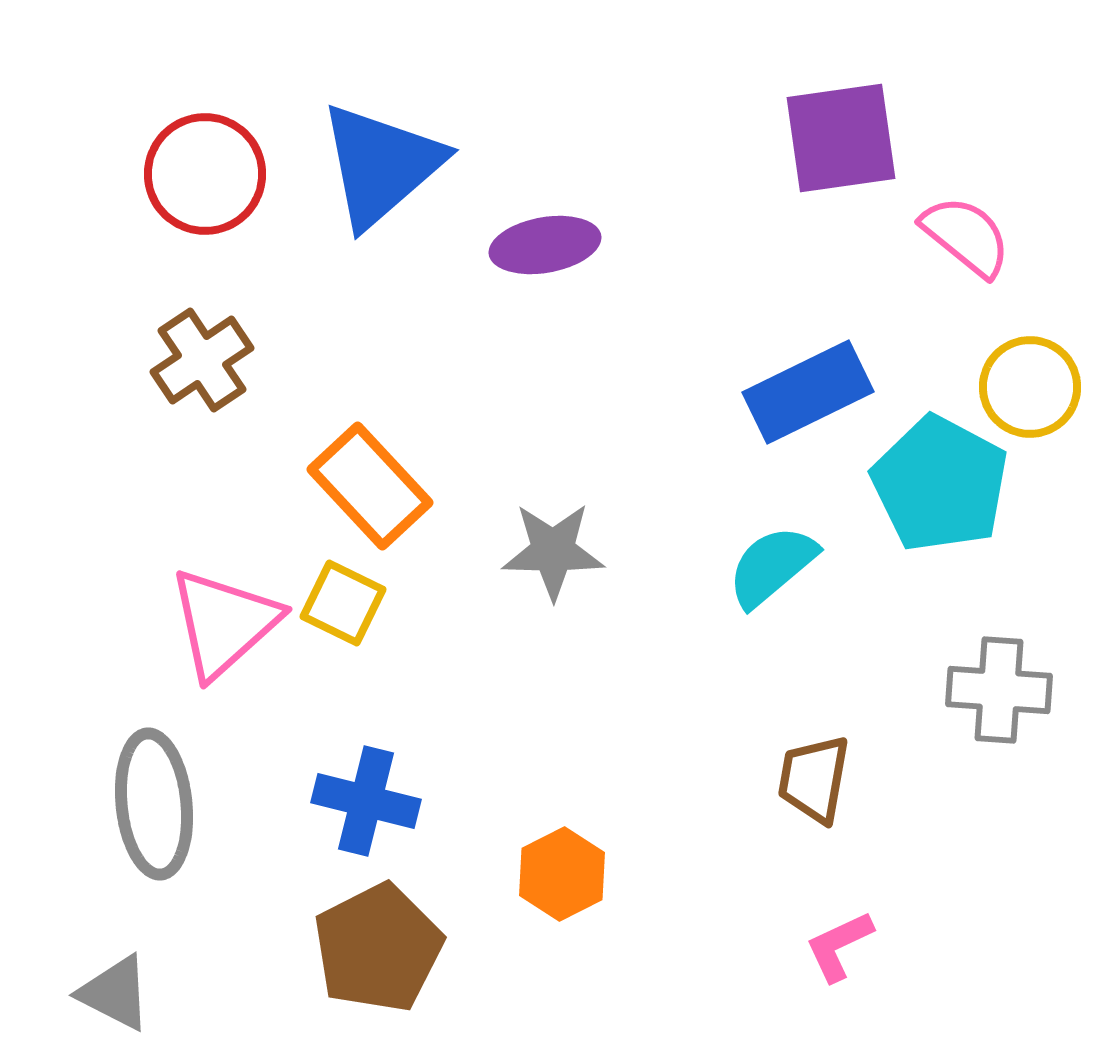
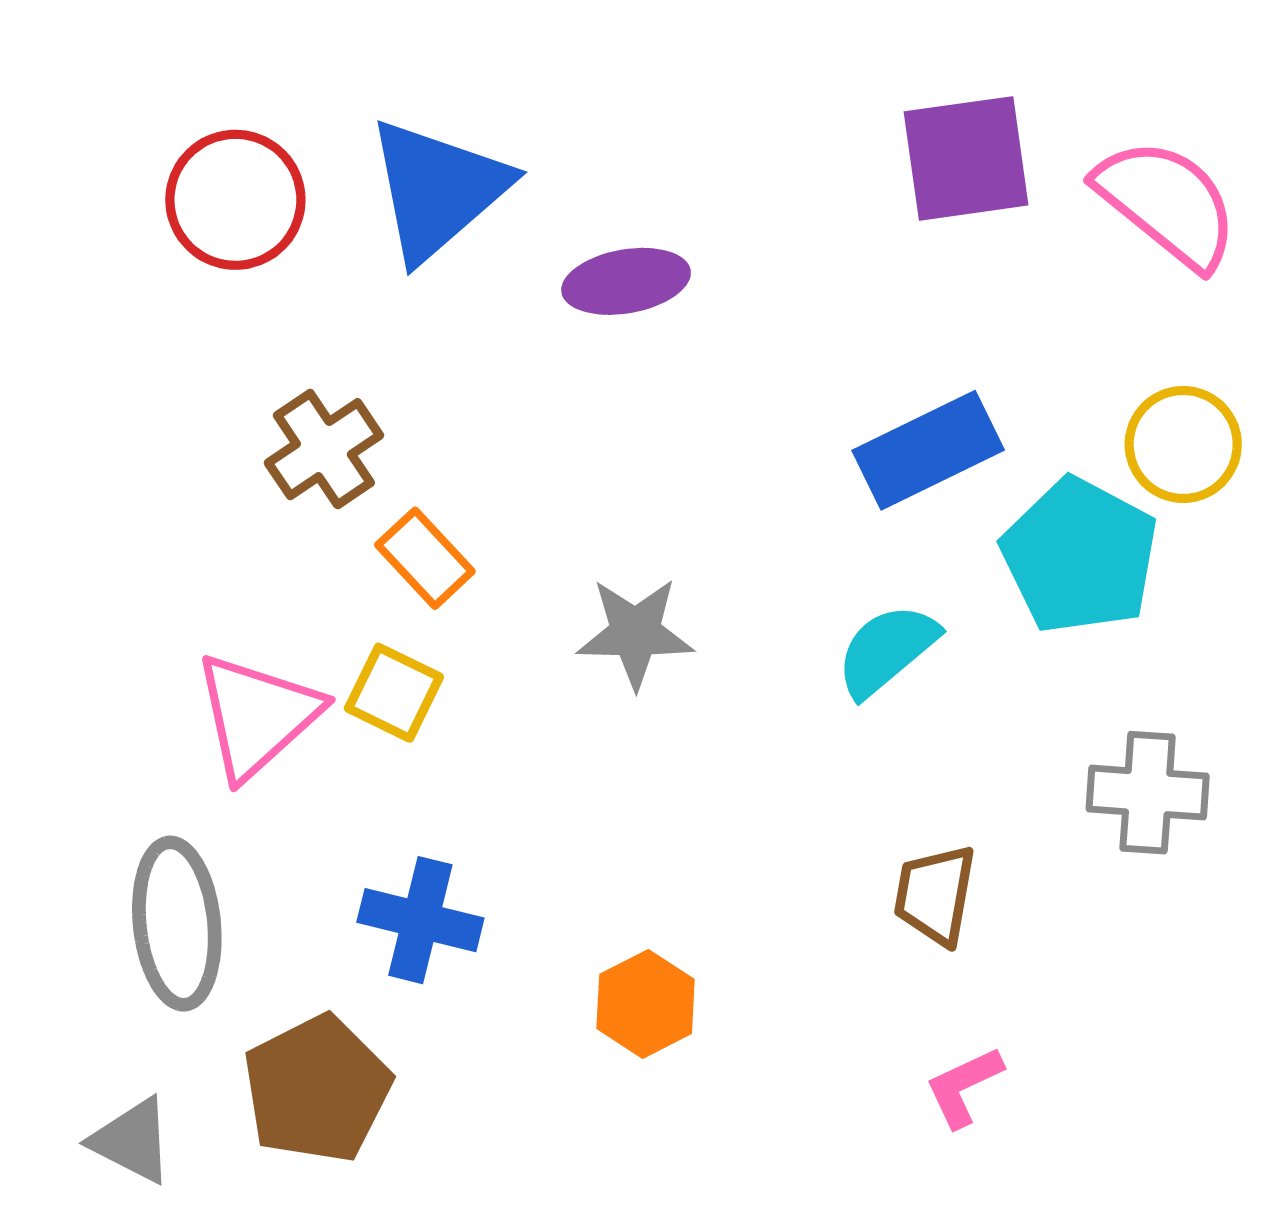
pink semicircle: (966, 236) -> (1167, 203), moved, size x1.4
brown cross: (202, 360) -> (324, 449), moved
orange rectangle: (370, 486) -> (425, 558), size x0.7
brown pentagon: (378, 948) -> (317, 1089), moved

